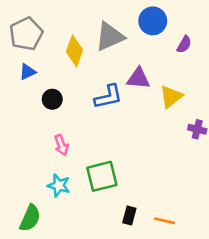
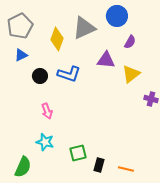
purple semicircle: (184, 44) -> (130, 42), moved
blue L-shape: (108, 97) -> (69, 74), moved, turned 30
green square: (102, 176) -> (78, 153), moved, size x0.7

